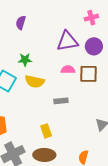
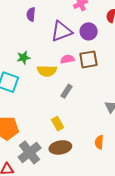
purple semicircle: (21, 23) -> (31, 14), moved
yellow semicircle: (35, 82) -> (47, 71), moved
gray rectangle: (61, 101) -> (67, 91), turned -40

